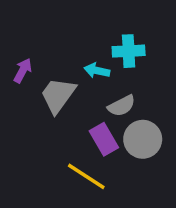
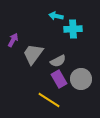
cyan arrow: (97, 70) -> (56, 16), moved
gray semicircle: (122, 106) -> (58, 61), moved

